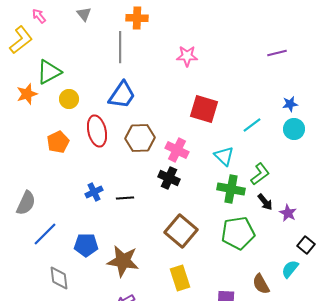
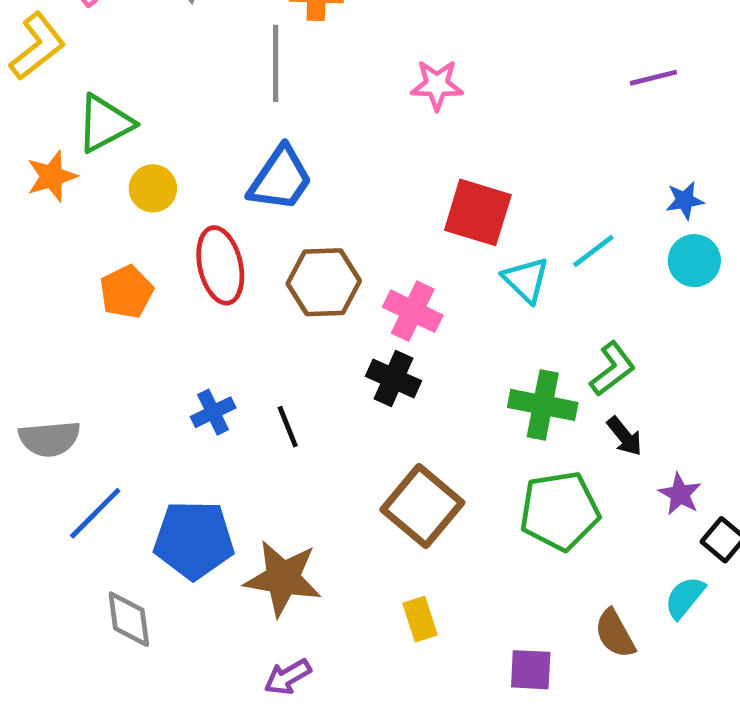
cyan triangle: (224, 156) -> (526, 280), moved
black line: (125, 198) -> (288, 427), turned 72
gray semicircle: (26, 203) -> (49, 439), turned 60
purple star: (288, 213) -> (680, 494), moved
blue pentagon: (86, 245) -> (194, 540), size x1.4
yellow rectangle: (180, 278) -> (420, 619), size x0.7

